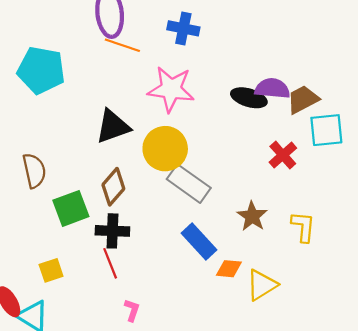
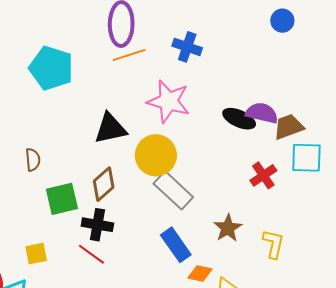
orange line: (122, 45) -> (129, 55), turned -44
brown semicircle: (34, 171) -> (33, 160), size x0.7
red line: (110, 263) -> (91, 254), turned -40

